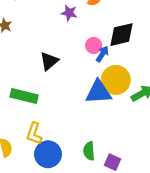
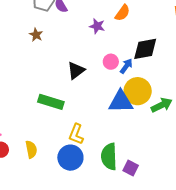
pink circle: (94, 46) -> (111, 62), moved
yellow L-shape: (34, 133) -> (76, 134), moved
green semicircle: (89, 151) -> (109, 157), size x1.5

